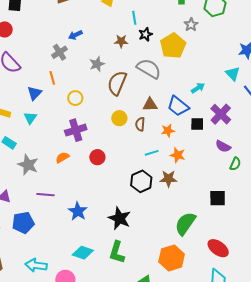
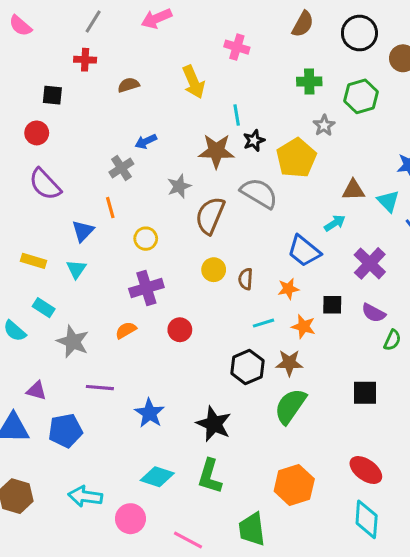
brown star: (121, 41) -> (216, 151), size x1.6
brown triangle: (150, 105) -> (353, 190), moved
black square: (197, 124) -> (332, 305), moved
green semicircle: (185, 224) -> (290, 406), moved

